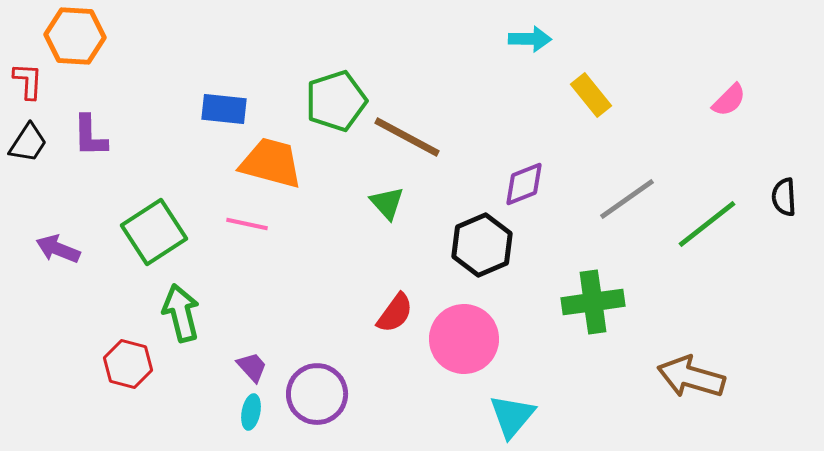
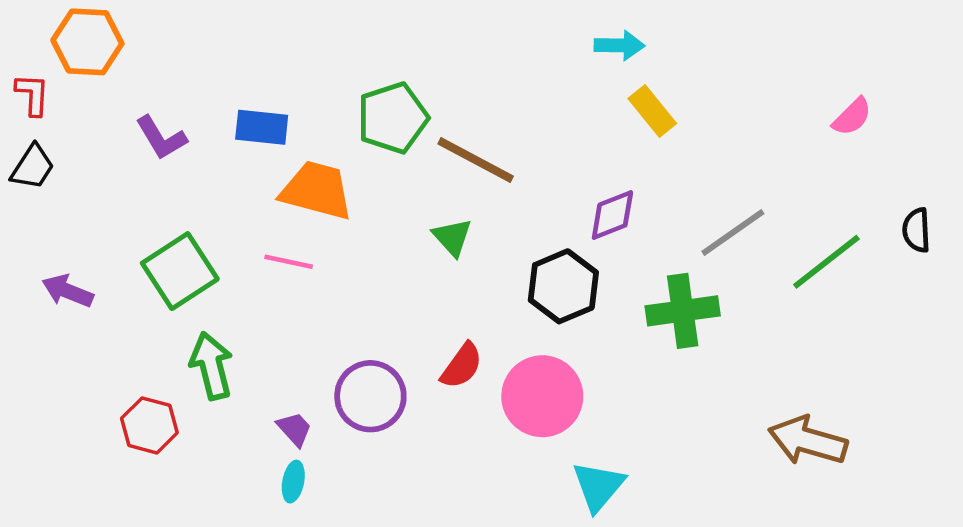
yellow rectangle: (591, 95) -> (652, 111), moved
purple L-shape: (90, 136) -> (161, 138), moved, turned -30
green cross: (593, 302) -> (683, 311), moved
purple circle: (317, 394) -> (370, 396), moved

